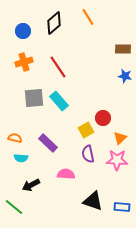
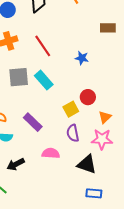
blue star: (125, 76) -> (82, 58), moved
black triangle: (93, 201) -> (87, 164), moved
blue rectangle: (122, 207) -> (94, 193), moved

